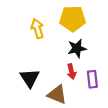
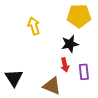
yellow pentagon: (73, 19) -> (79, 16), moved
black triangle: (30, 78) -> (14, 78), moved

